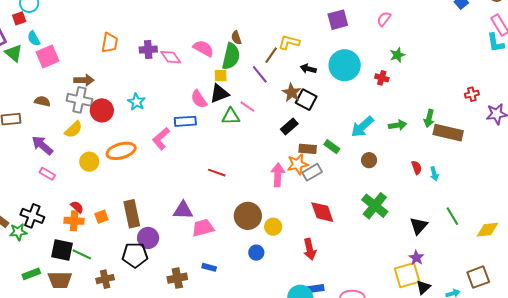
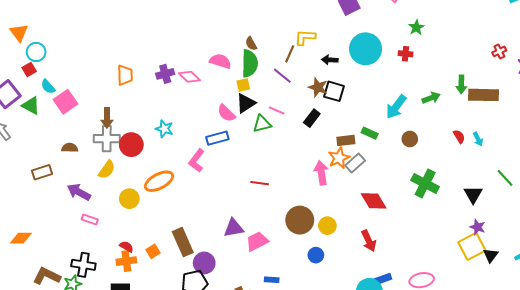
brown arrow: (84, 80) -> (107, 118), turned 102
black rectangle: (289, 127) -> (312, 118), moved

